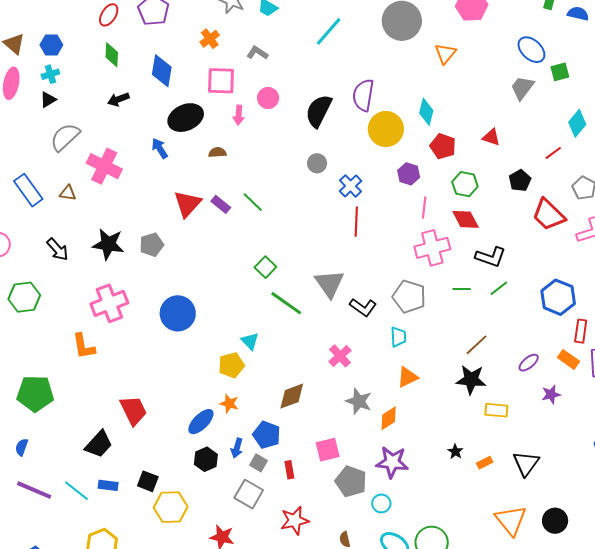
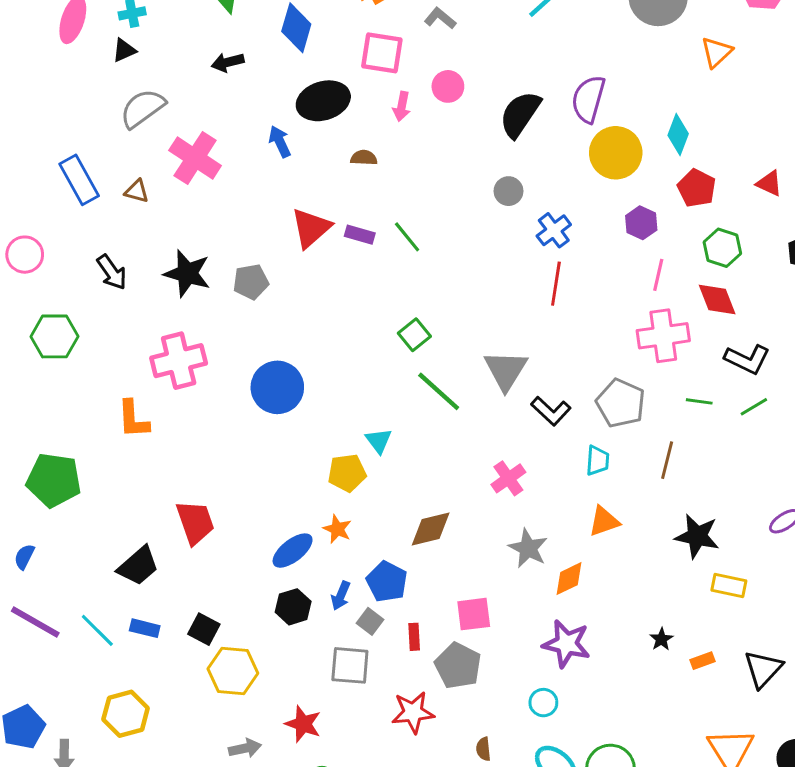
purple rectangle: (221, 204) -> (360, 235), turned -30
brown line: (477, 345) -> (667, 460), moved, turned -40
gray pentagon: (351, 481) -> (458, 666), moved
gray square: (249, 494) -> (350, 665), turned -32

